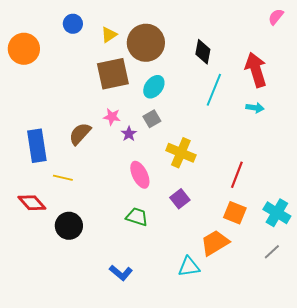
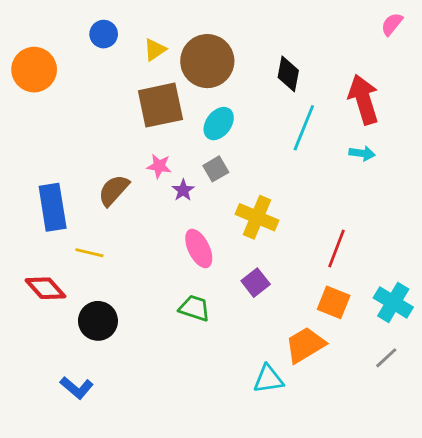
blue L-shape: (121, 273) -> (77, 388), moved

